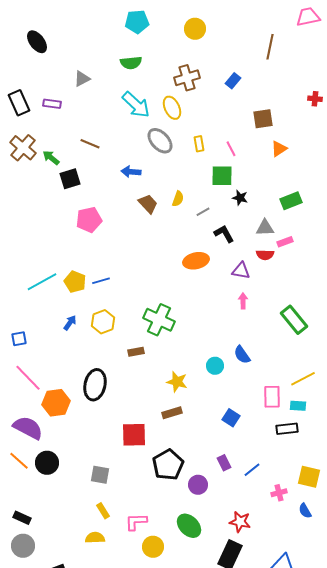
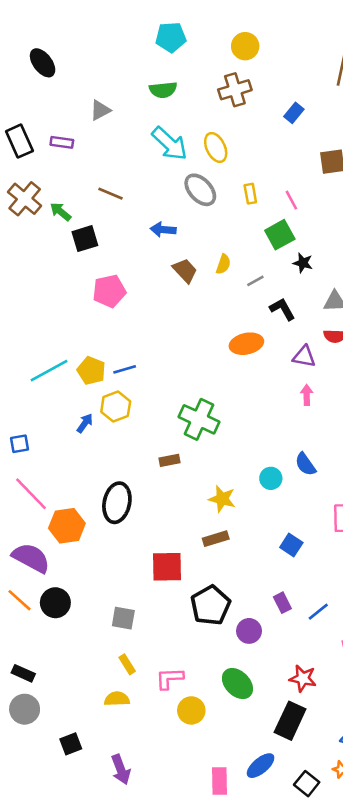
brown cross: (187, 78) -> (235, 90), moved
green square: (222, 176) -> (280, 235), turned -30
yellow hexagon: (103, 322) -> (116, 407), moved

